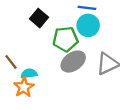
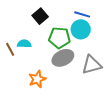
cyan semicircle: (29, 74) -> (24, 44), moved
orange star: (24, 87) -> (37, 79), moved

